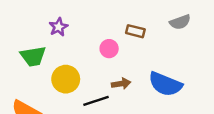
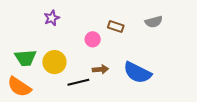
green trapezoid: (33, 56) -> (26, 58), moved

